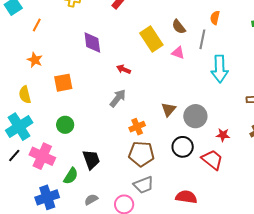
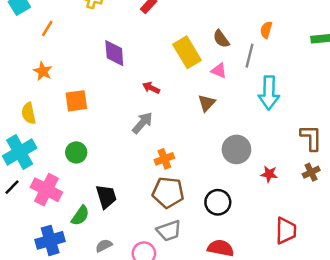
brown triangle: (169, 109) -> (207, 103), moved
black circle: (183, 147) -> (218, 202), moved
red trapezoid: (212, 160) -> (286, 231), moved, turned 50

